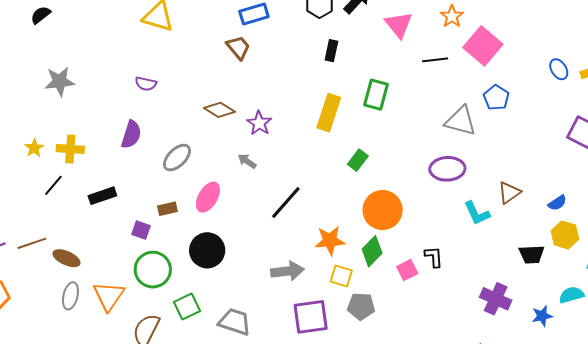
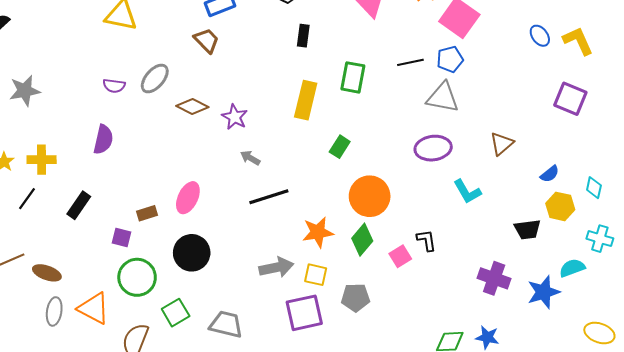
black line: (435, 60) -> (410, 62), moved
blue pentagon: (496, 98) -> (450, 59), moved, turned 30
gray ellipse: (177, 158) -> (155, 79), moved
gray arrow: (247, 161) -> (250, 158), moved
brown triangle: (509, 193) -> (502, 144), moved
black rectangle: (102, 196) -> (79, 205), turned -32
black line: (286, 203) -> (269, 197), turned 36
yellow square: (341, 276) -> (316, 275), moved
orange triangle: (109, 296) -> (94, 308), turned -32
blue star: (542, 316) -> (543, 292), size x1.5

